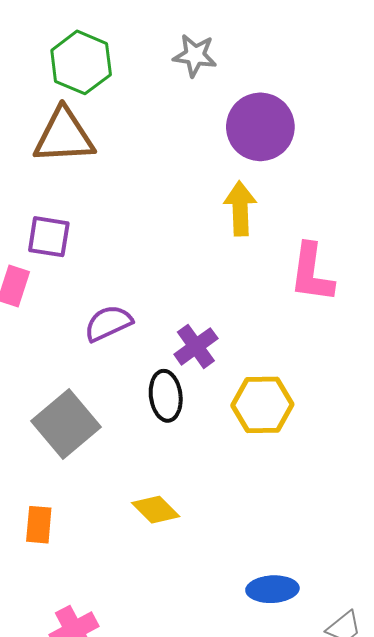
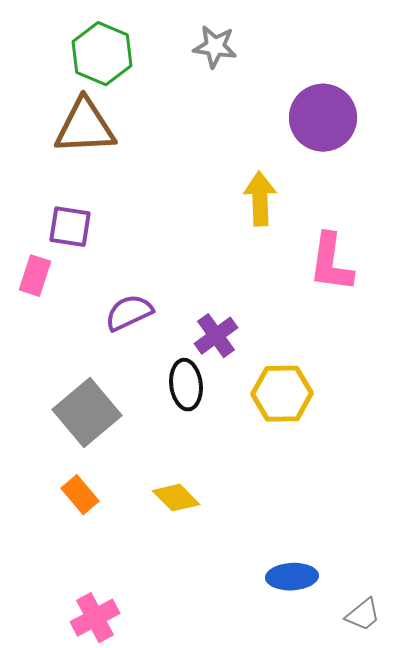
purple circle: (260, 127) -> (323, 118), moved
orange rectangle: (39, 525) -> (80, 495), moved, turned -45

